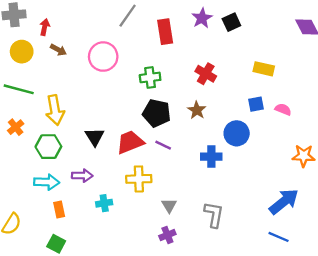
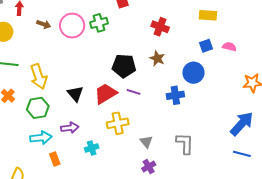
brown arrow: (58, 50) -> (44, 24), moved
green cross: (150, 77) -> (99, 23), moved

